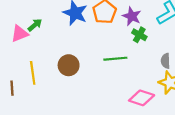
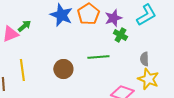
purple star: (132, 16) -> (113, 18), turned 30
brown circle: (69, 65) -> (63, 69), moved

